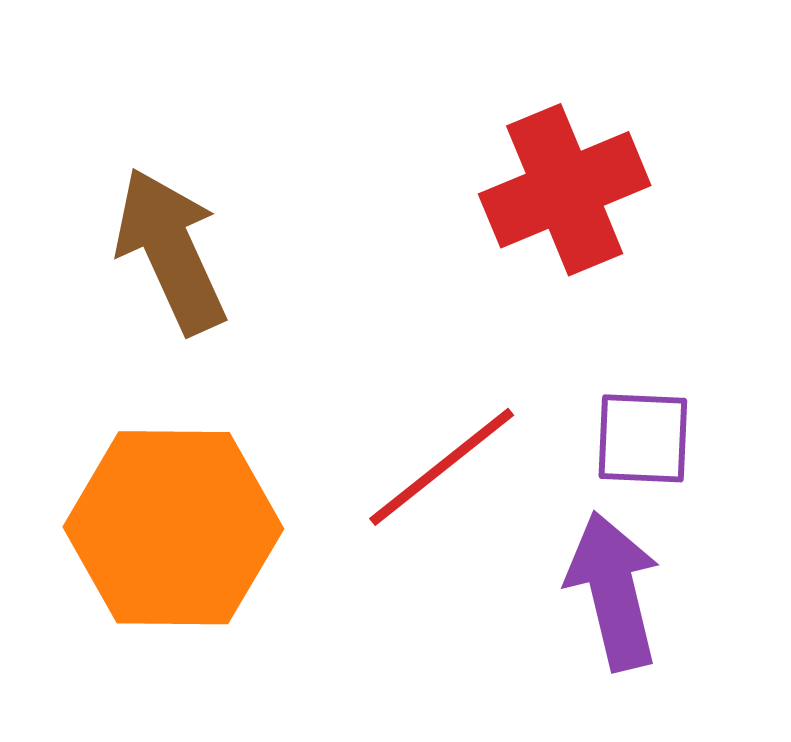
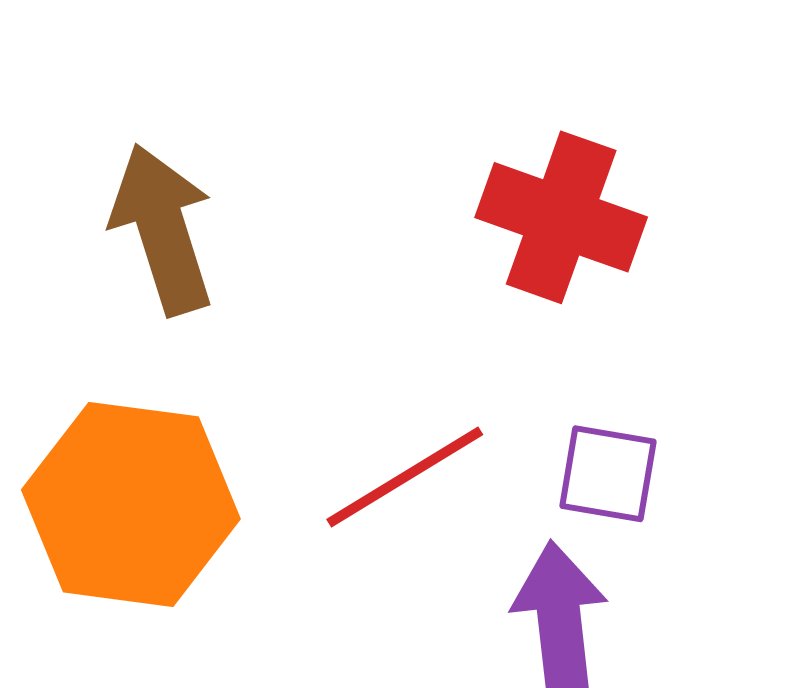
red cross: (565, 190) -> (561, 217), turned 35

